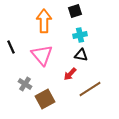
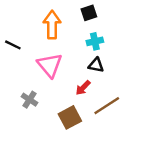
black line: (11, 47) -> (13, 45), moved, turned -40
brown square: (45, 99) -> (70, 117), moved

